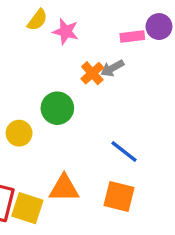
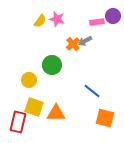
yellow semicircle: (37, 20) -> (40, 21), moved
orange square: (119, 196) -> (105, 118), moved
yellow square: (27, 208) -> (34, 107), moved

